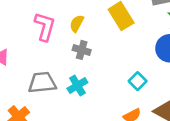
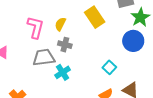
gray trapezoid: (42, 83) -> (44, 57), moved

